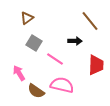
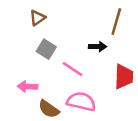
brown line: (90, 21) -> (116, 22), turned 55
pink arrow: (19, 73) -> (28, 87), turned -56

